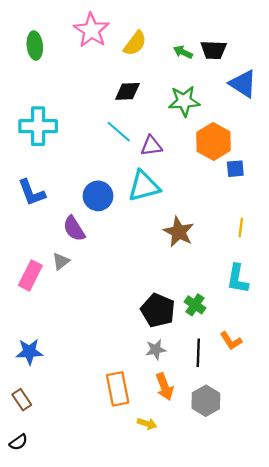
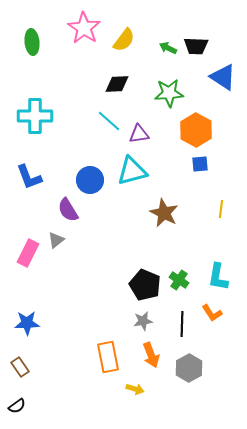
blue square: (235, 169) -> (200, 164), moved
cyan L-shape: (237, 279) -> (218, 277), moved

